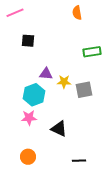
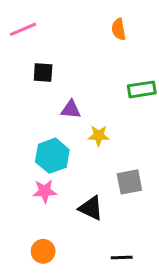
purple triangle: (46, 74) -> (71, 109), moved
gray square: (84, 90) -> (129, 182), moved

